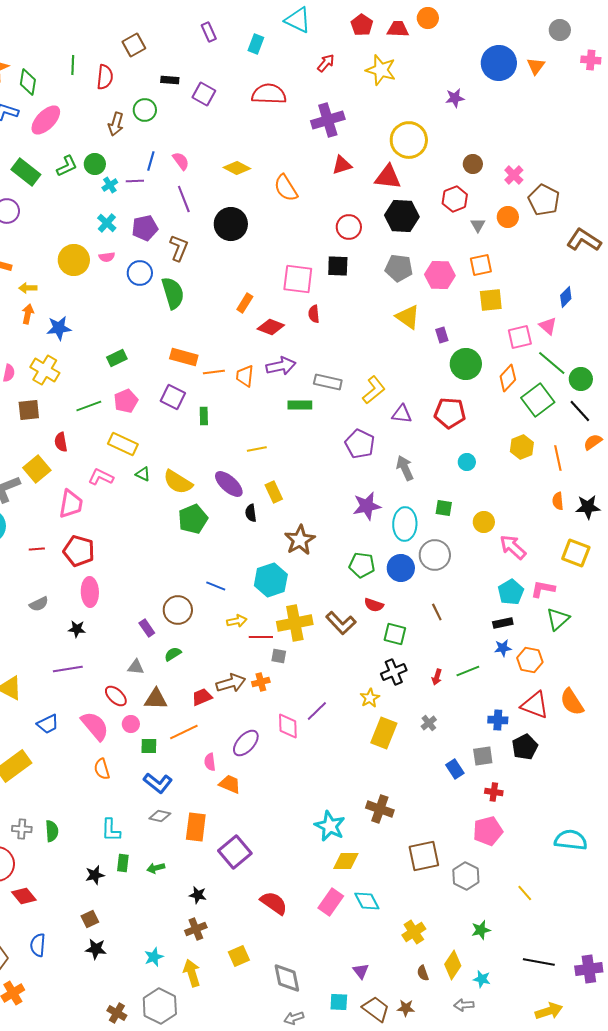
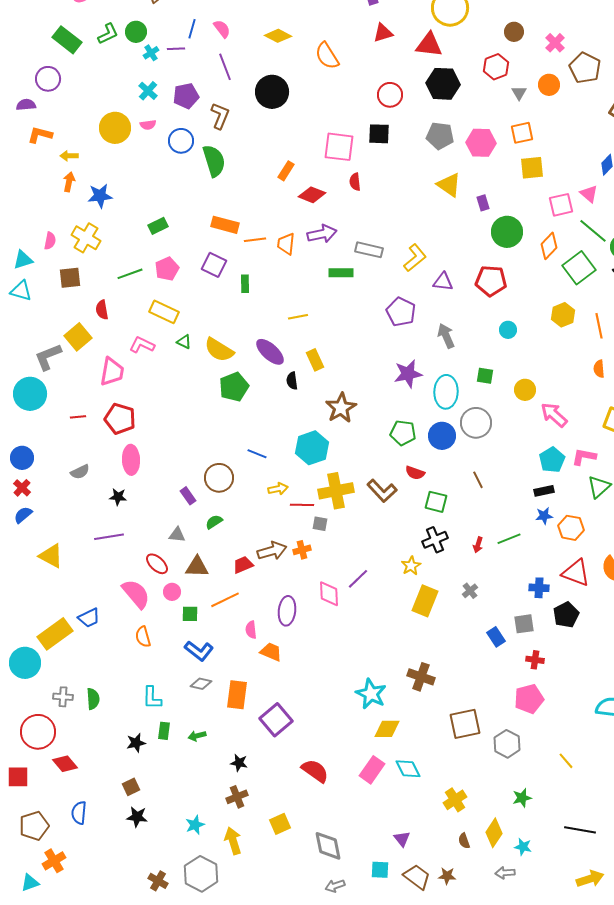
blue trapezoid: (48, 724) -> (89, 618), moved
purple ellipse: (246, 743) -> (287, 611), turned -36

